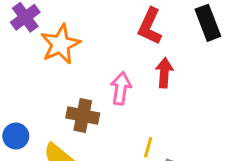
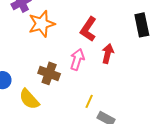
red L-shape: (150, 26) -> (88, 29), moved

